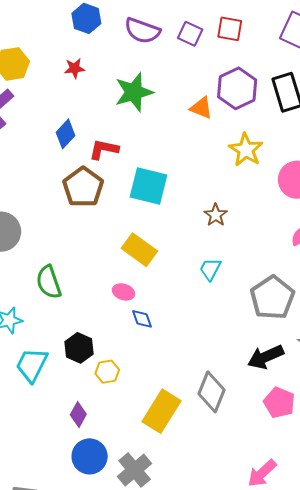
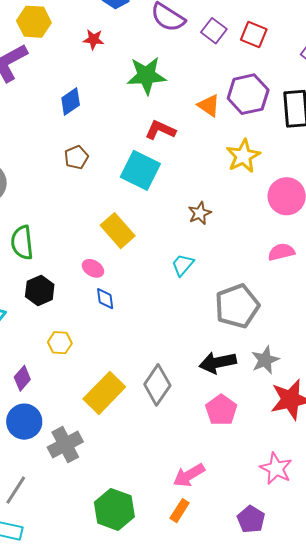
red L-shape: (104, 149) -> (160, 130), moved
brown pentagon: (83, 187) -> (76, 157), size x0.6
black hexagon: (79, 348) -> (40, 290), moved

